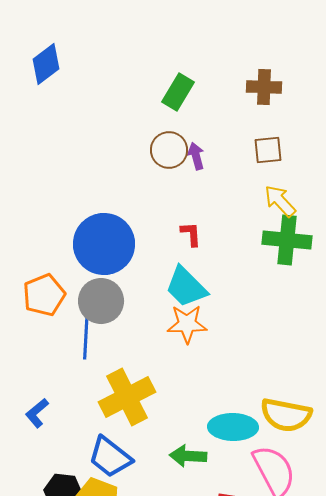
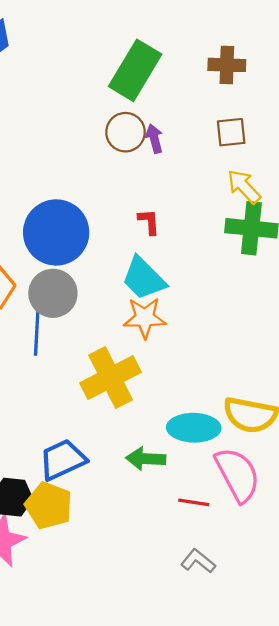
green rectangle: (178, 92) -> (135, 70), size x1.5
yellow cross: (127, 397) -> (111, 378), moved
blue trapezoid: (110, 457) -> (63, 460), turned 117

